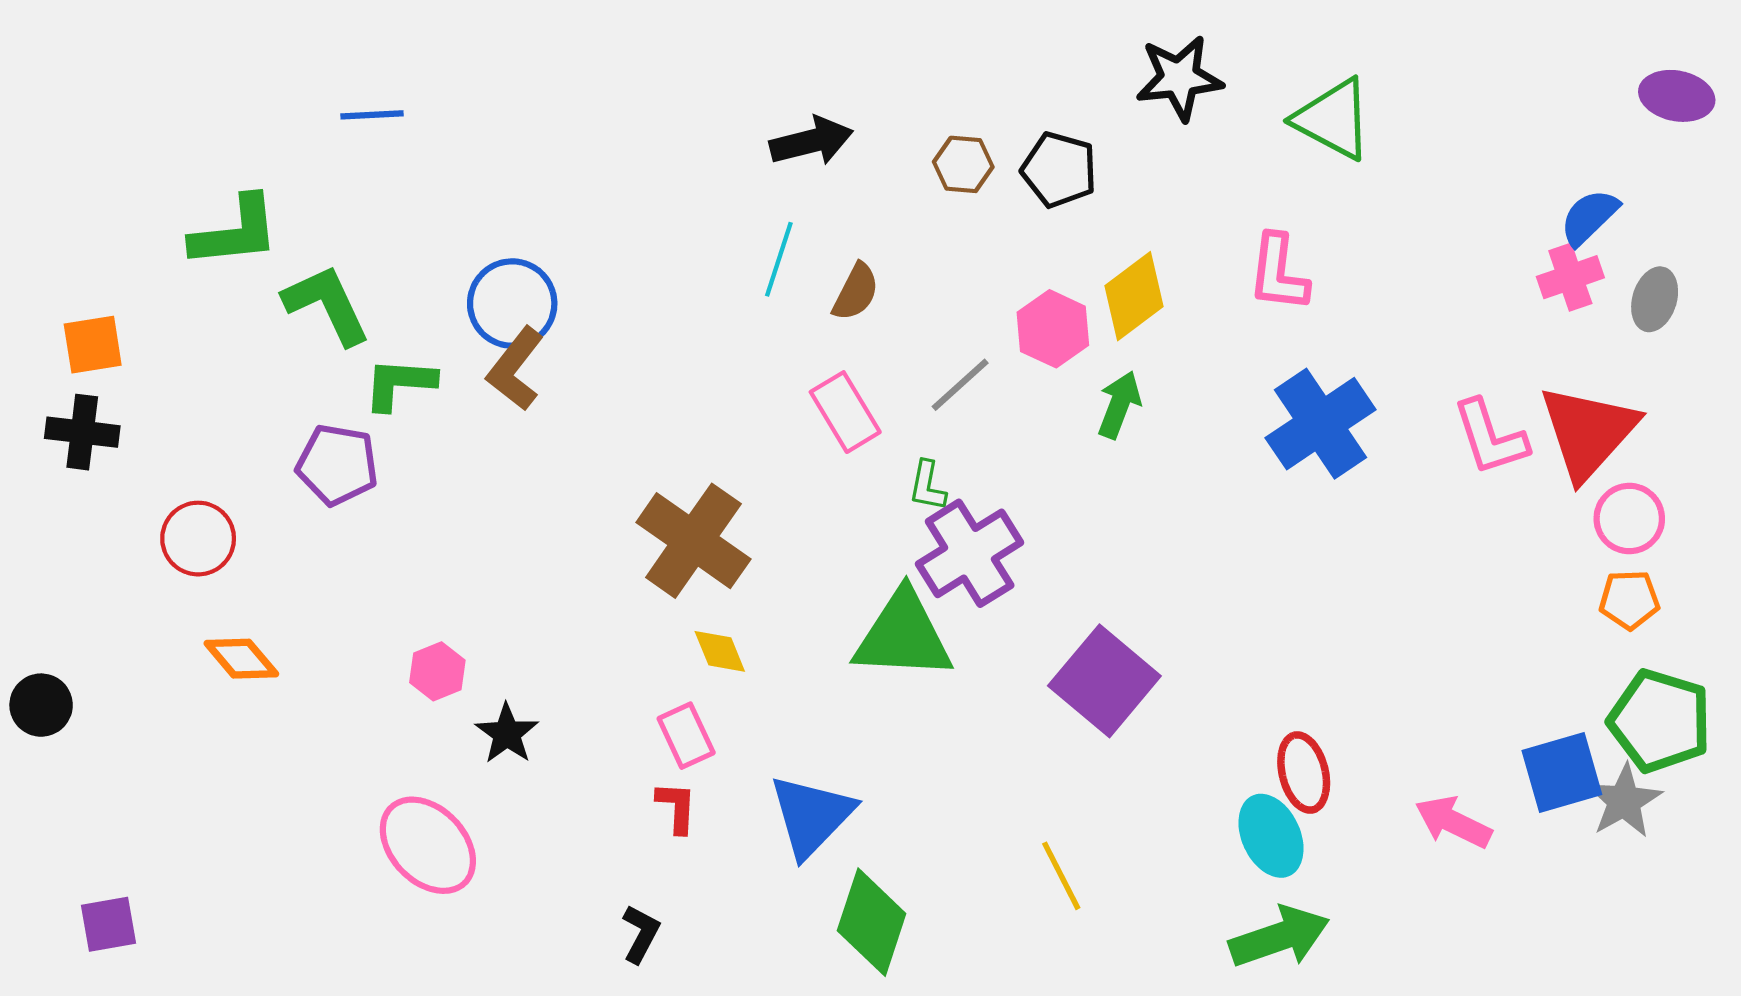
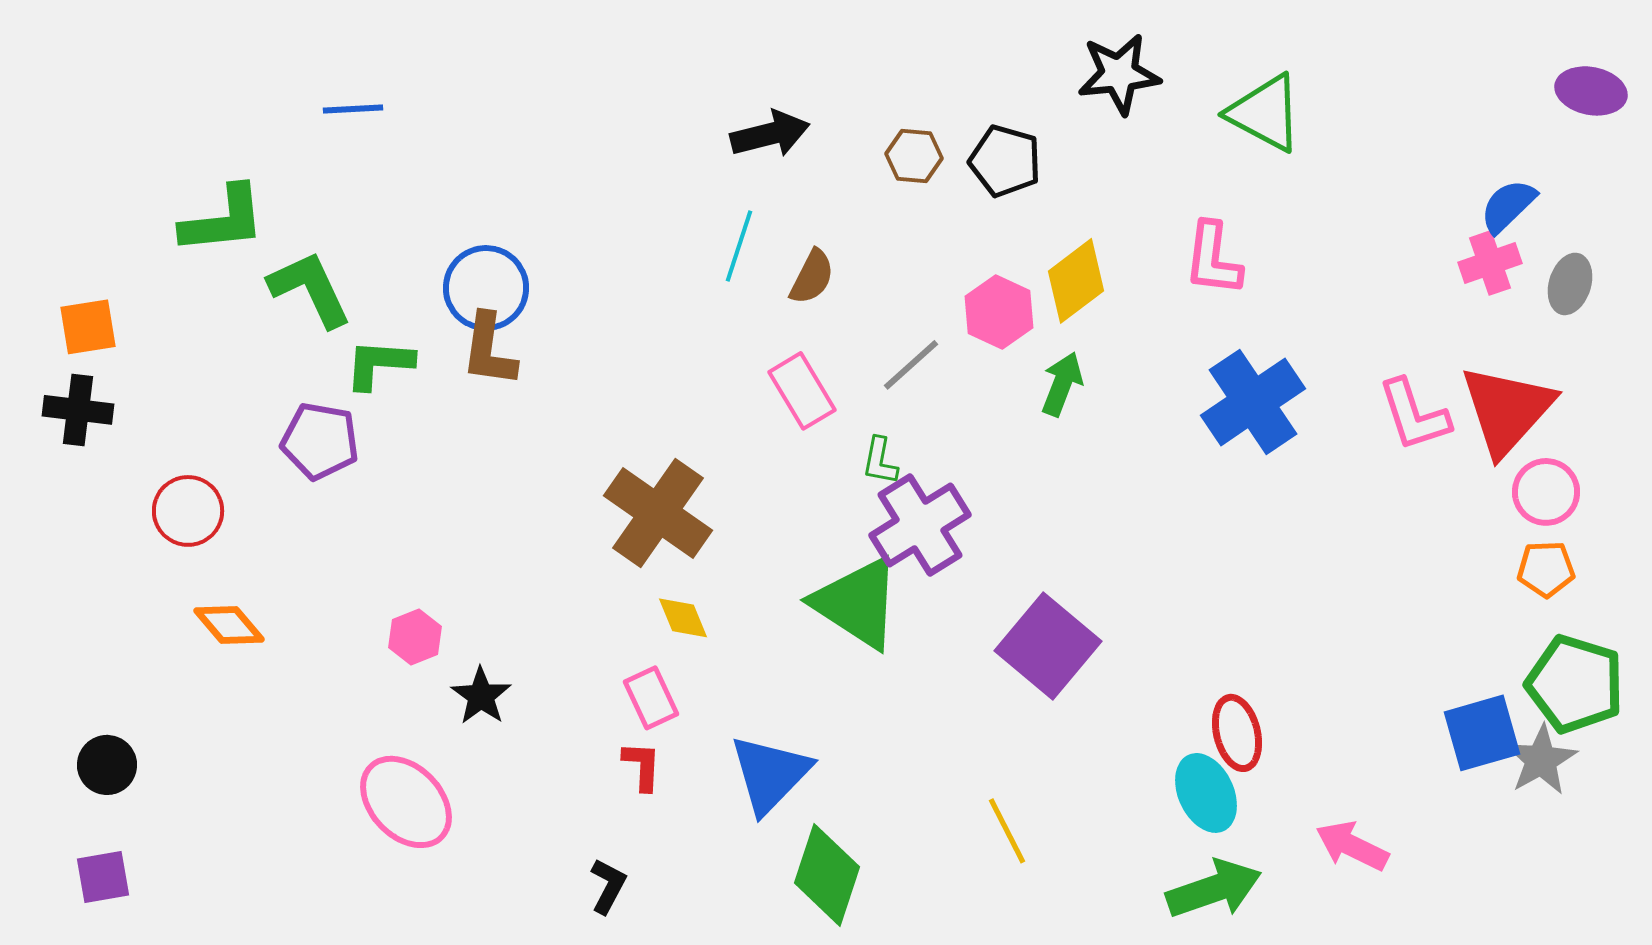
brown L-shape: (515, 369) -> (489, 350), turned -30
green triangle: (903, 636) -> (857, 603), turned 30
black circle: (41, 705) -> (107, 765), moved
pink arrow: (1453, 822) -> (1352, 846), moved

